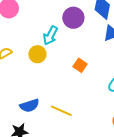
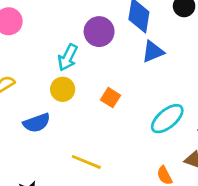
yellow circle: (37, 54) -> (63, 89), moved
blue semicircle: (29, 106) -> (37, 123), moved

